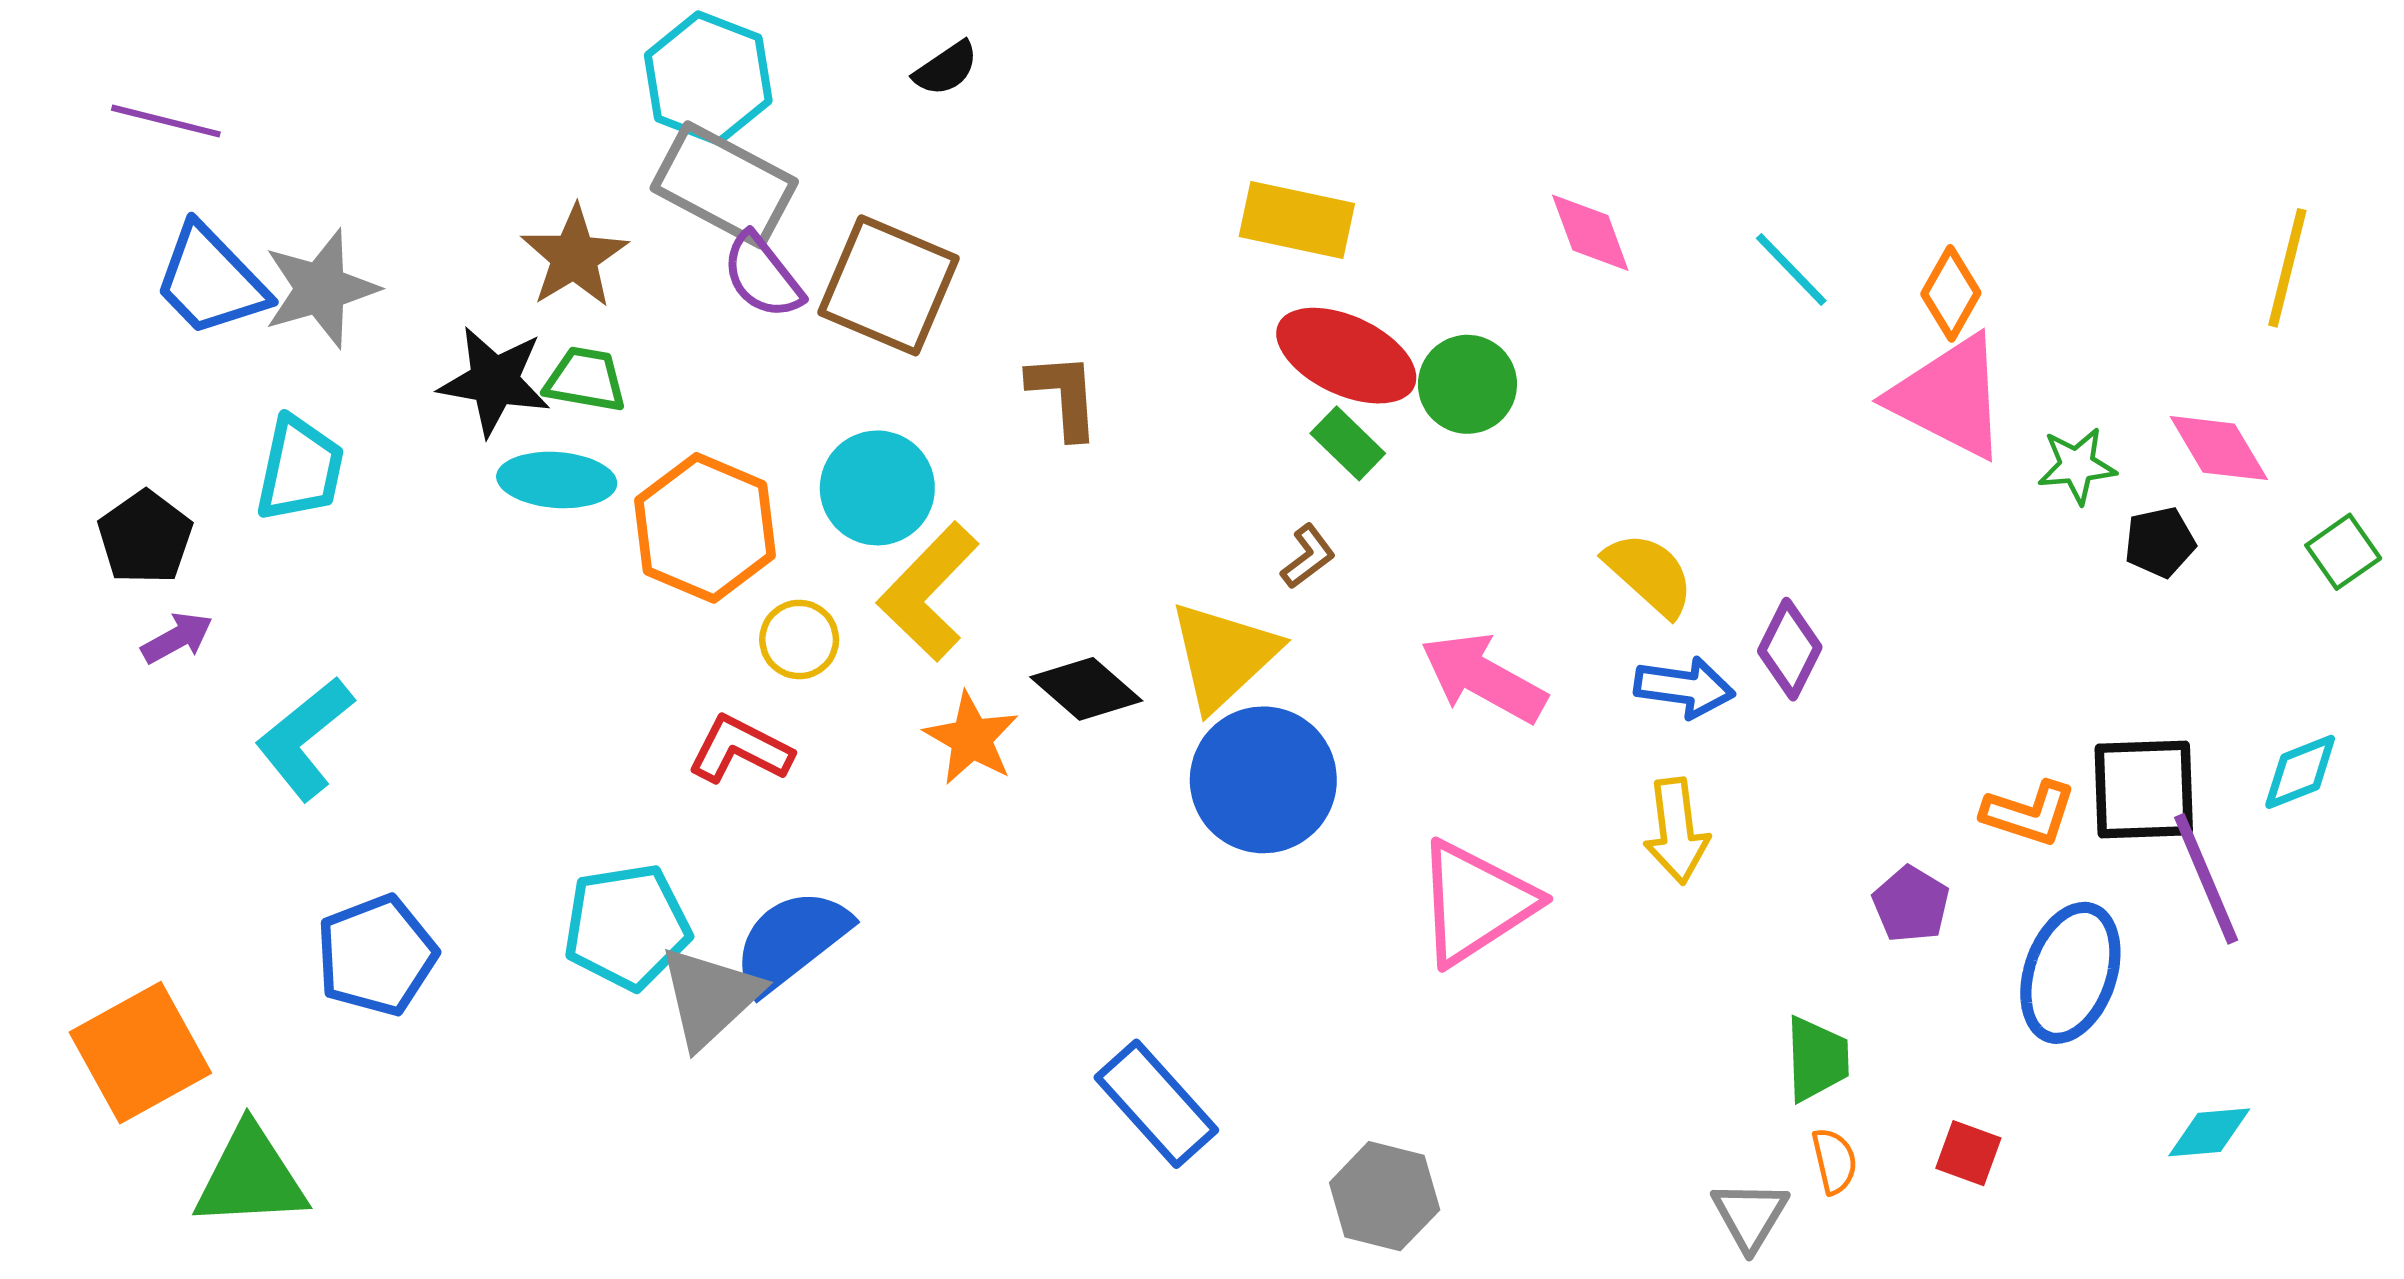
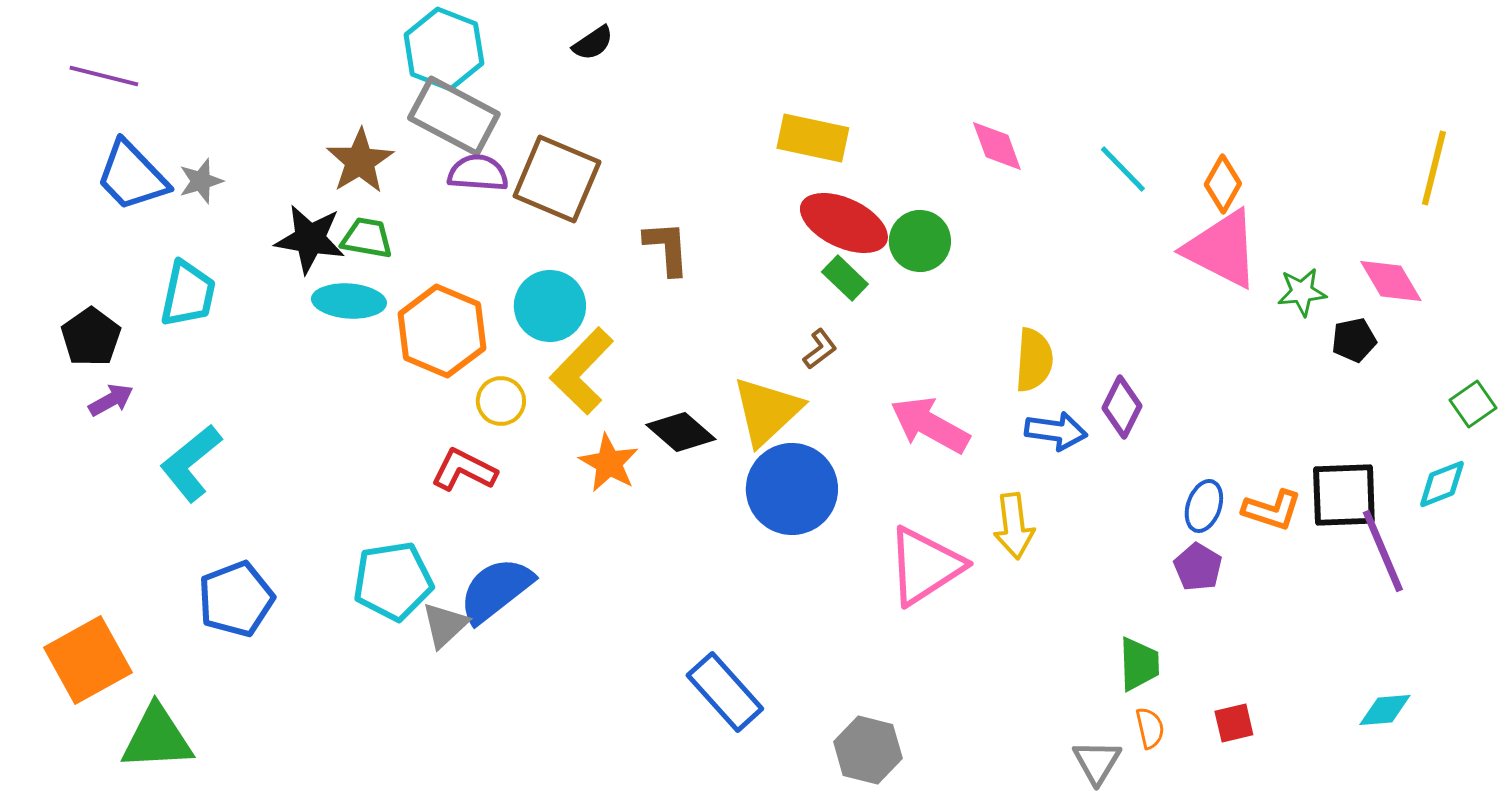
purple semicircle: (762, 276) -> (478, 173), turned 132
gray star: (321, 289) -> (201, 181), size x0.6
green square: (2343, 552) -> (1473, 404), moved
yellow semicircle: (1649, 574) -> (1034, 360), turned 52
yellow arrow: (1676, 831) -> (1014, 526), moved
blue ellipse: (2070, 973) -> (1204, 506), moved, size x0.6
gray triangle: (710, 997) -> (445, 625), size x0.7
red square: (1968, 1153) -> (1234, 723), turned -33

